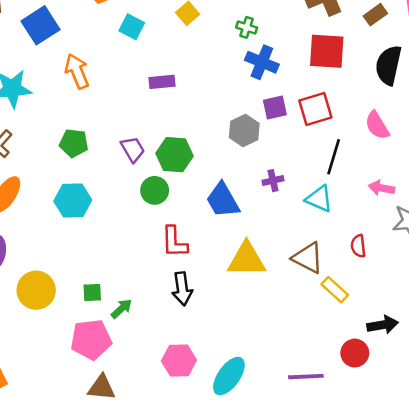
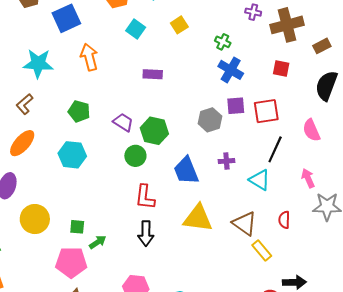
red square: (327, 51) -> (281, 69), size x0.6
purple trapezoid: (133, 149) -> (123, 122), turned -35
pink arrow: (381, 188) -> (308, 178), turned 48

